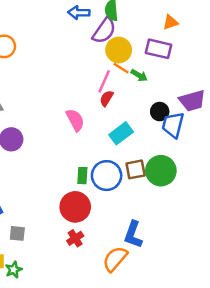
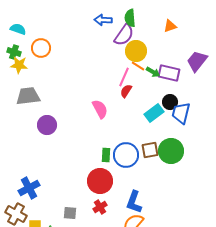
orange triangle: (171, 22) -> (170, 26), moved
purple rectangle: (158, 49) -> (169, 73), moved
purple trapezoid: (192, 101) -> (197, 61), moved, turned 145
cyan rectangle: (121, 133) -> (154, 113), moved
gray square: (17, 233) -> (70, 213), moved
blue L-shape: (133, 235) -> (134, 202), moved

